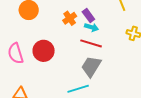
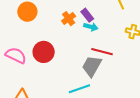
red line: (91, 43) -> (102, 52), moved
pink semicircle: (16, 53) -> (16, 55), turned 135

